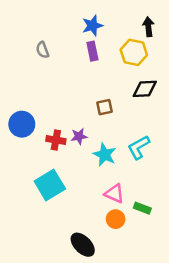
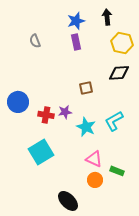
black arrow: (148, 27) -> (107, 17), moved
yellow hexagon: (134, 52) -> (122, 43), moved

